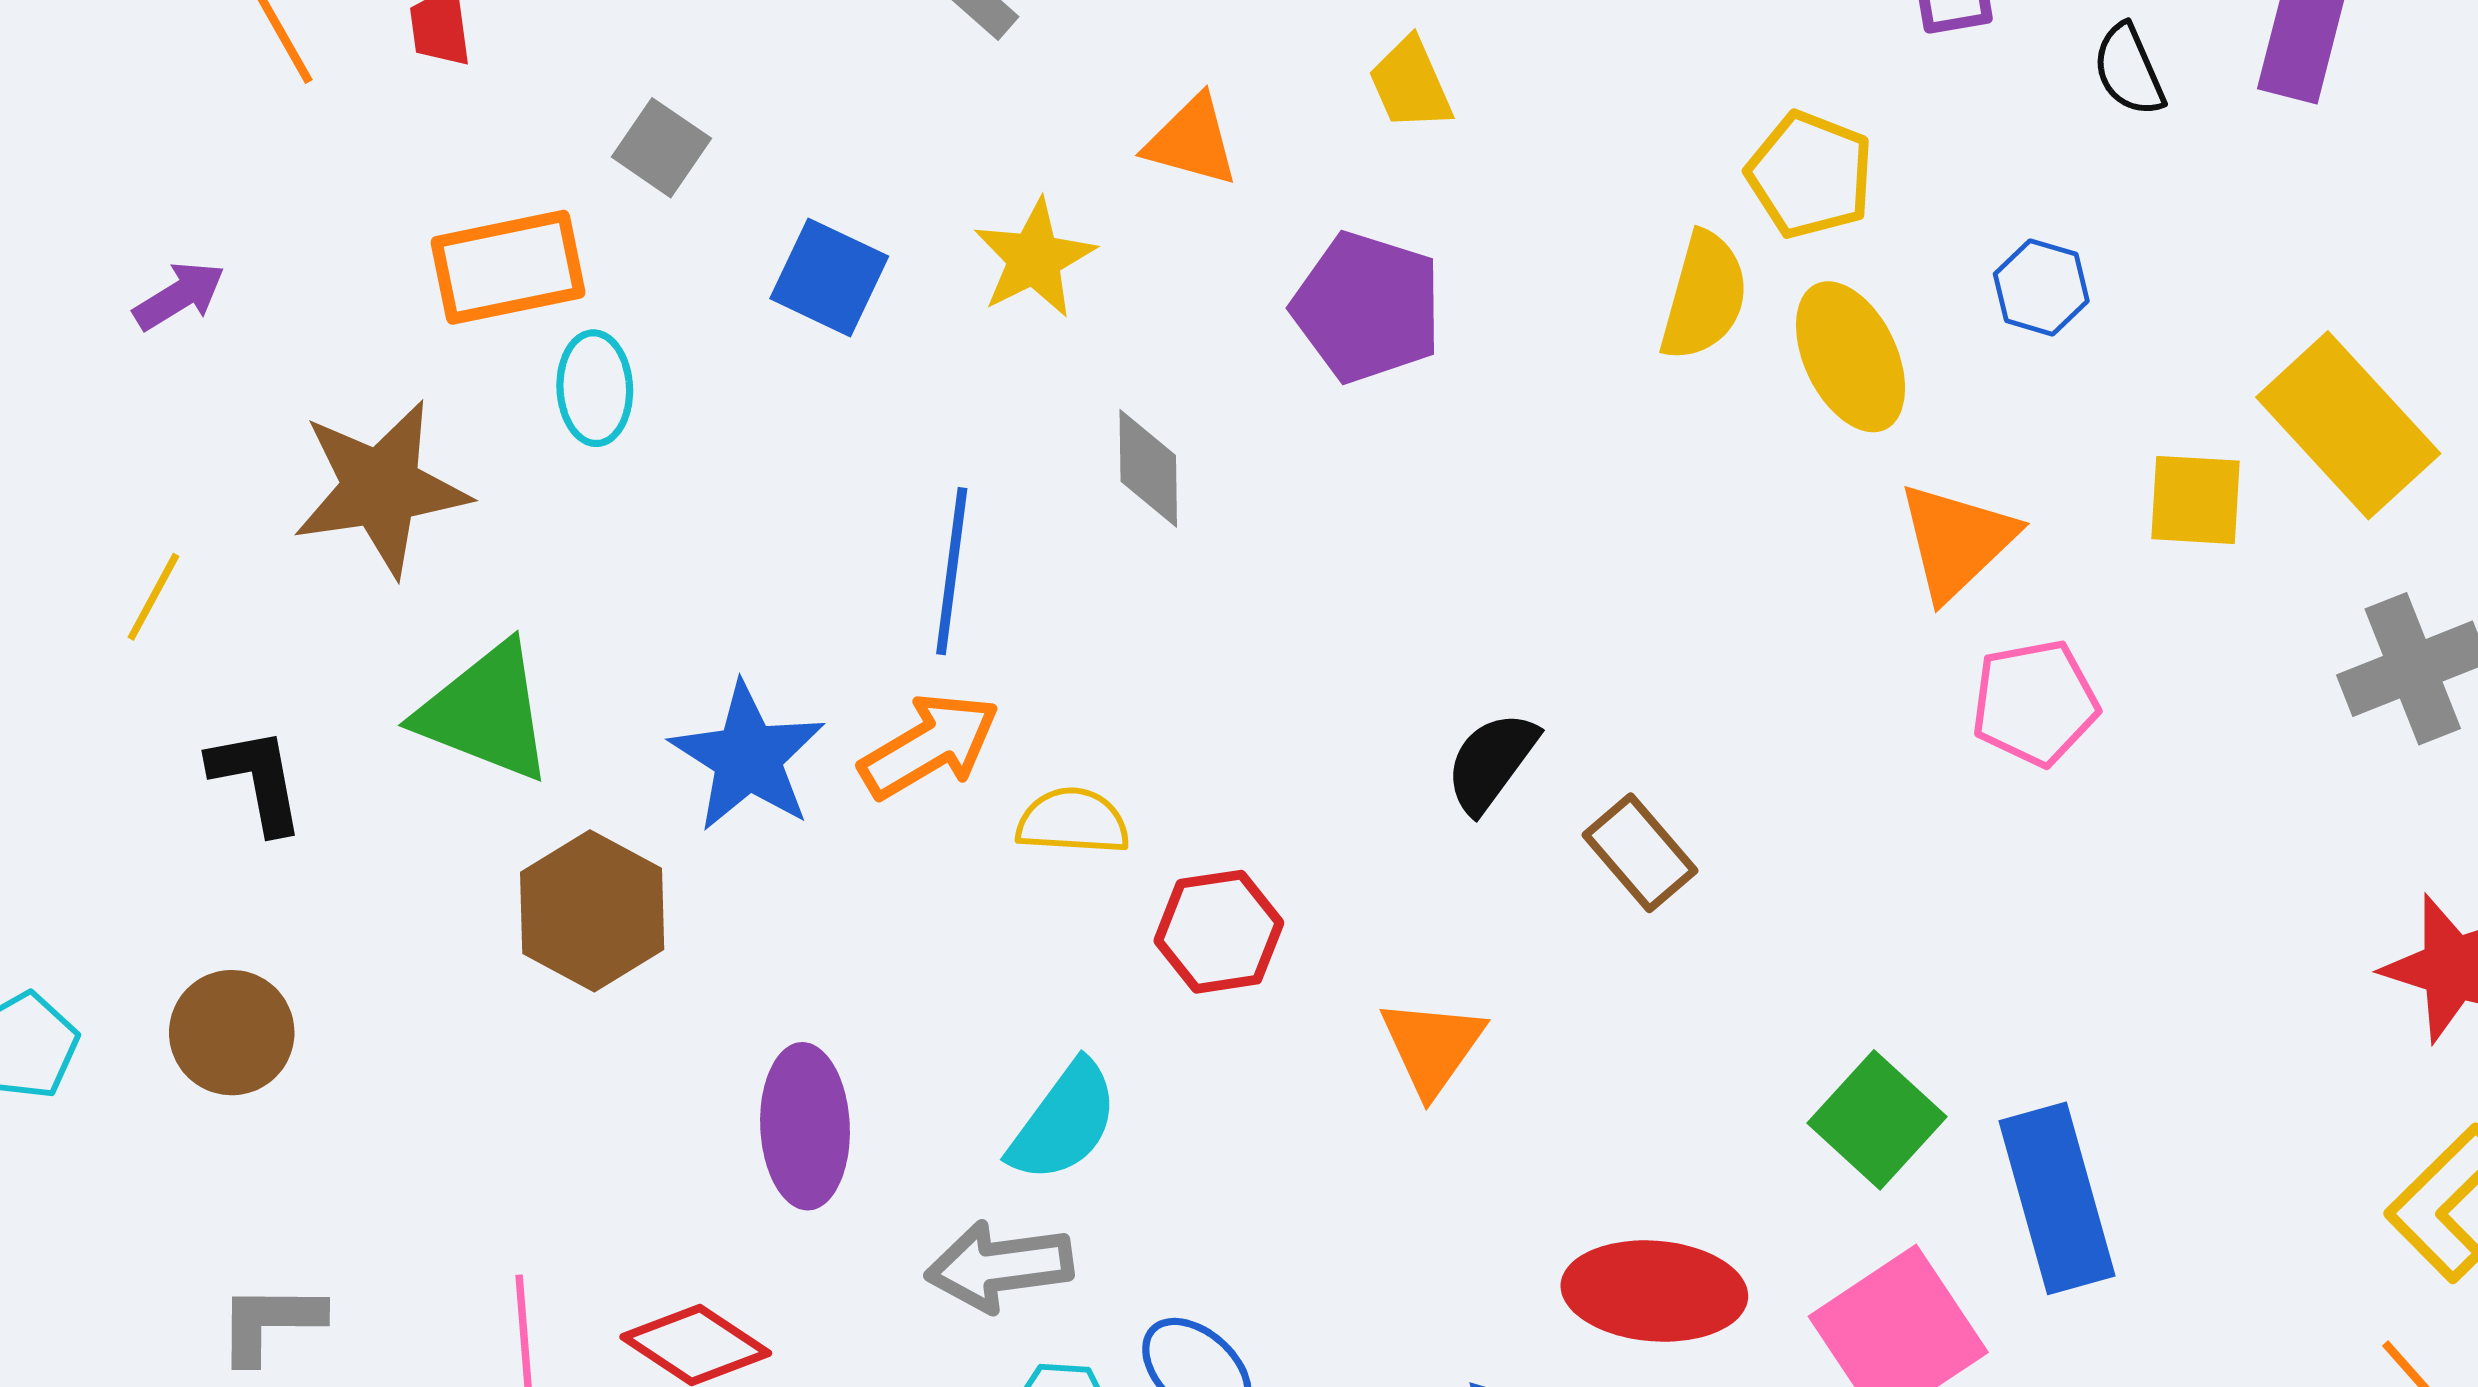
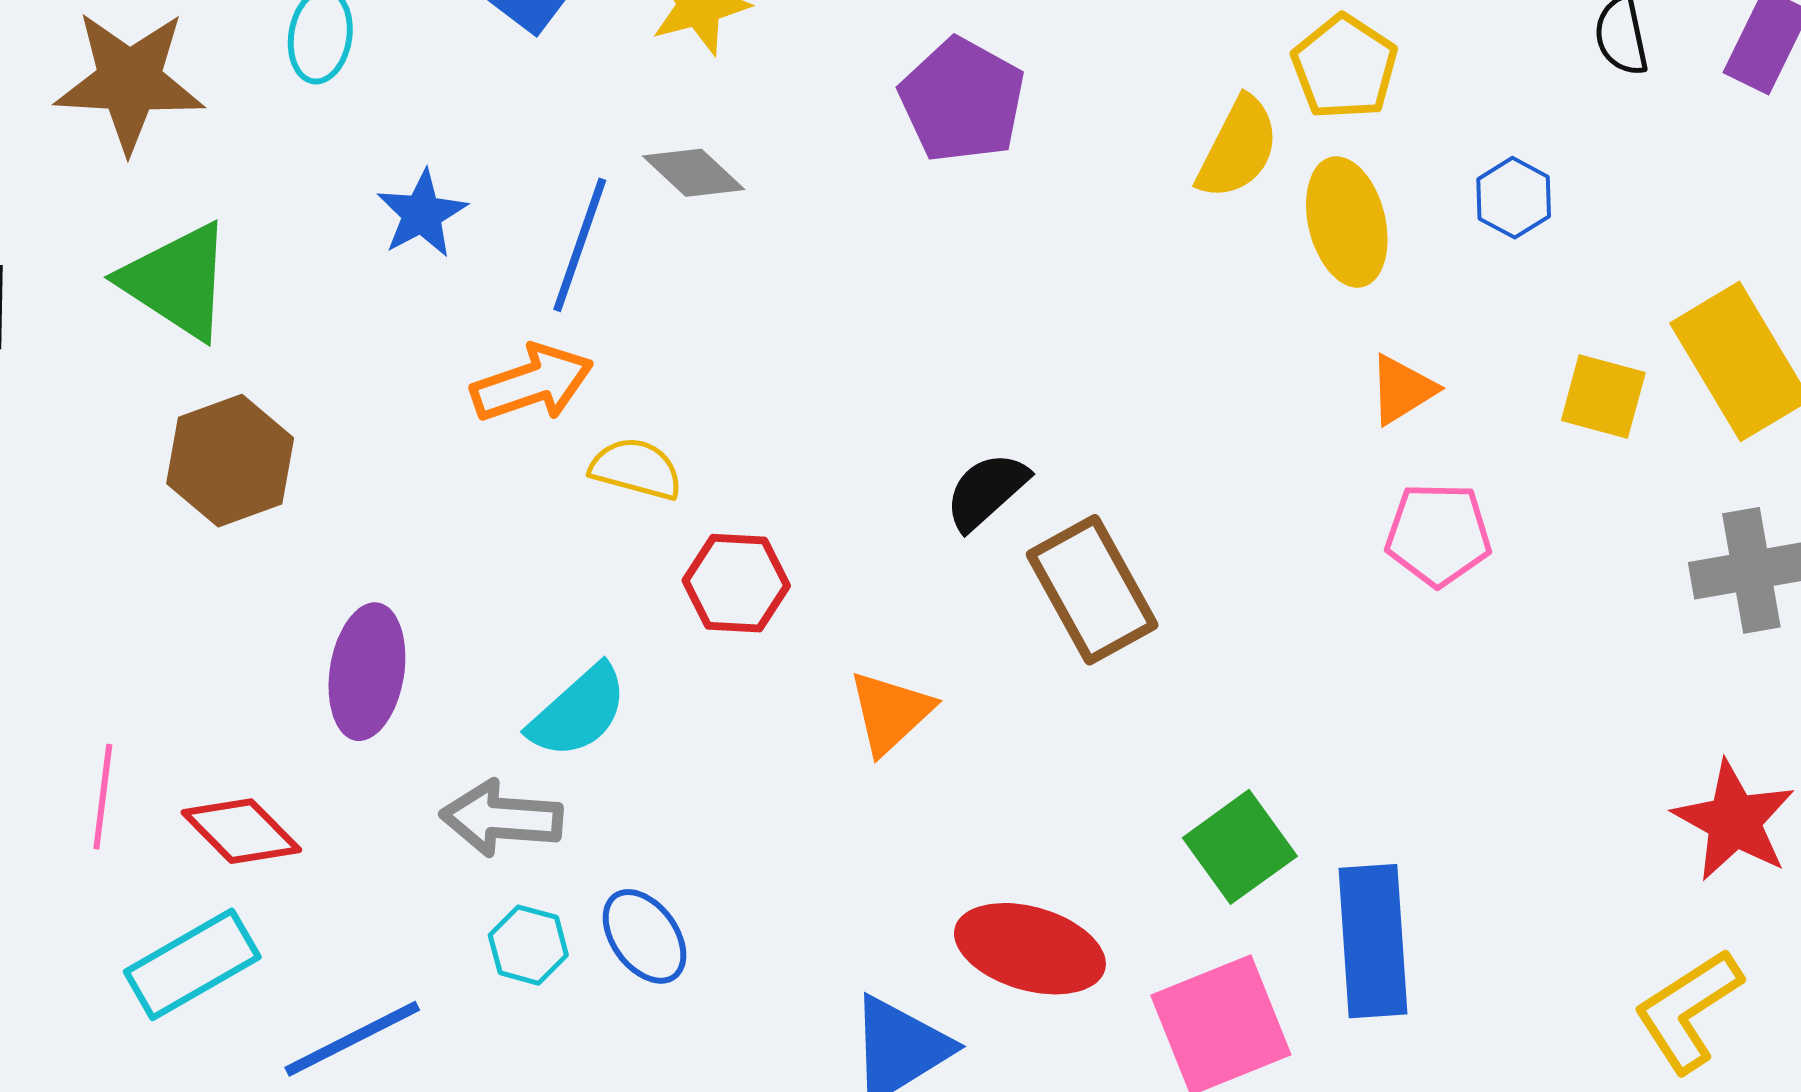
gray diamond: (1148, 468) -> (694, 173), moved, turned -58
orange triangle: (1957, 541) -> (1402, 390), size x0.7
blue star: (748, 757) -> (422, 214), moved, size x0.7
brown rectangle: (1640, 853) -> (1092, 590), size x1.5

